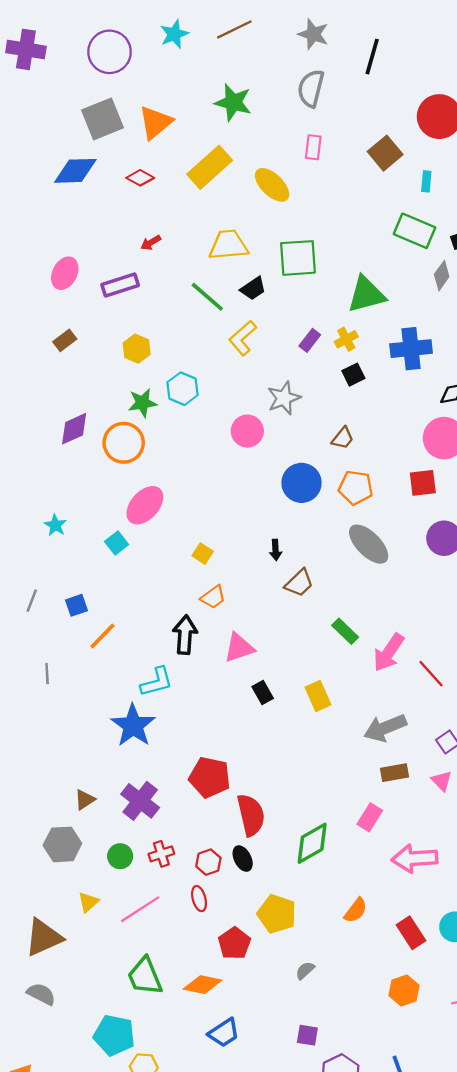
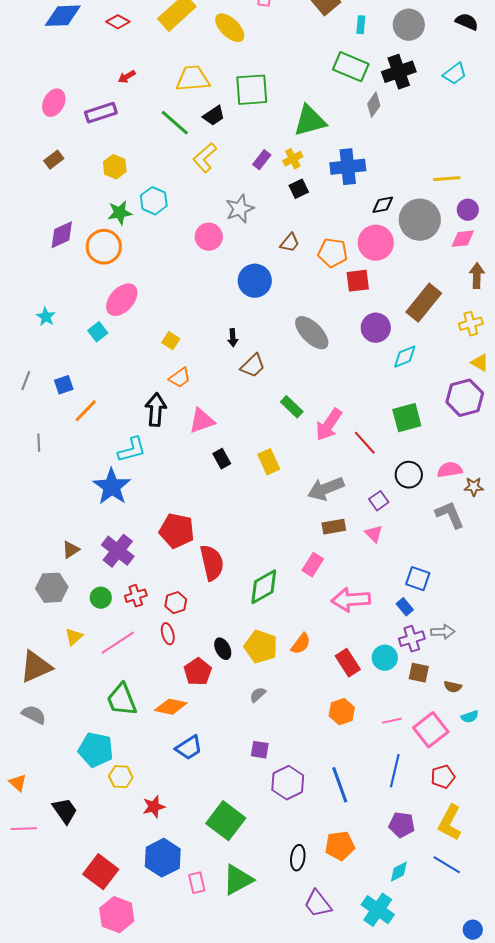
orange pentagon: (356, 488) -> (333, 253), moved
black ellipse: (243, 859) -> (223, 649), moved
yellow pentagon: (277, 914) -> (261, 647), moved

